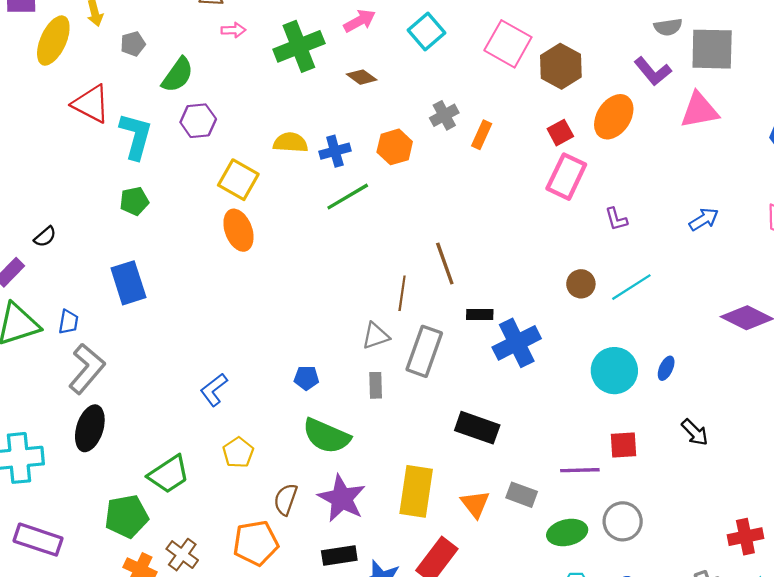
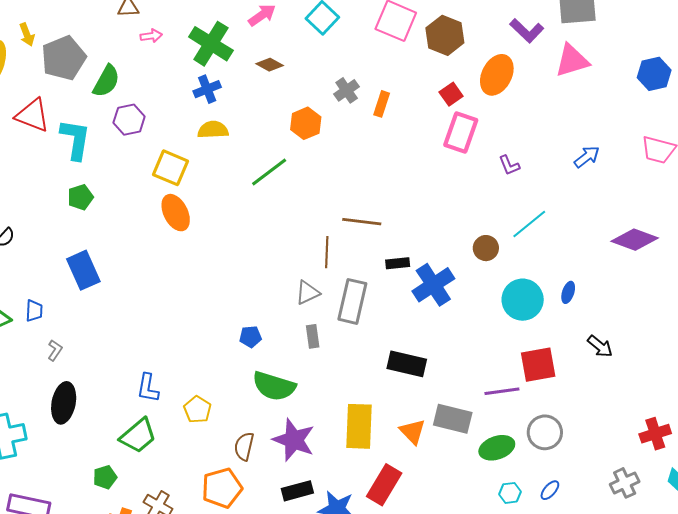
gray pentagon: (133, 44) -> (64, 58), size x2.0
green cross: (299, 46) -> (211, 44), turned -30
blue cross: (335, 151) -> (207, 89), moved
brown line: (445, 264) -> (362, 222), turned -57
brown circle: (581, 284) -> (486, 248), moved
gray L-shape: (87, 369) -> (55, 350), size x0.5
blue L-shape: (214, 390) -> (148, 388), moved, turned -36
red square: (624, 445) -> (538, 365), size x1.4
gray rectangle: (522, 495) -> (453, 419), size x1.4
green pentagon: (127, 516) -> (105, 477), size x0.6

